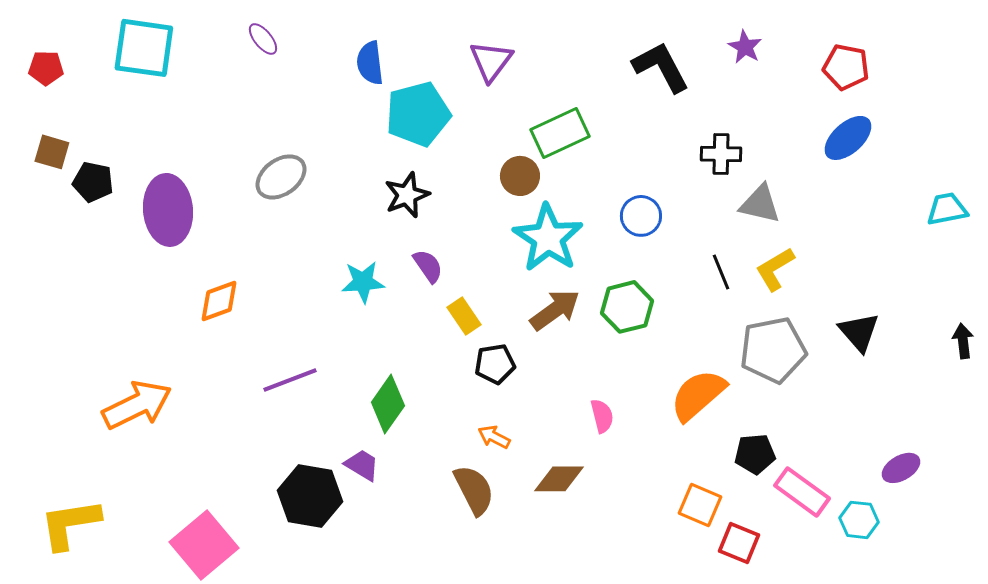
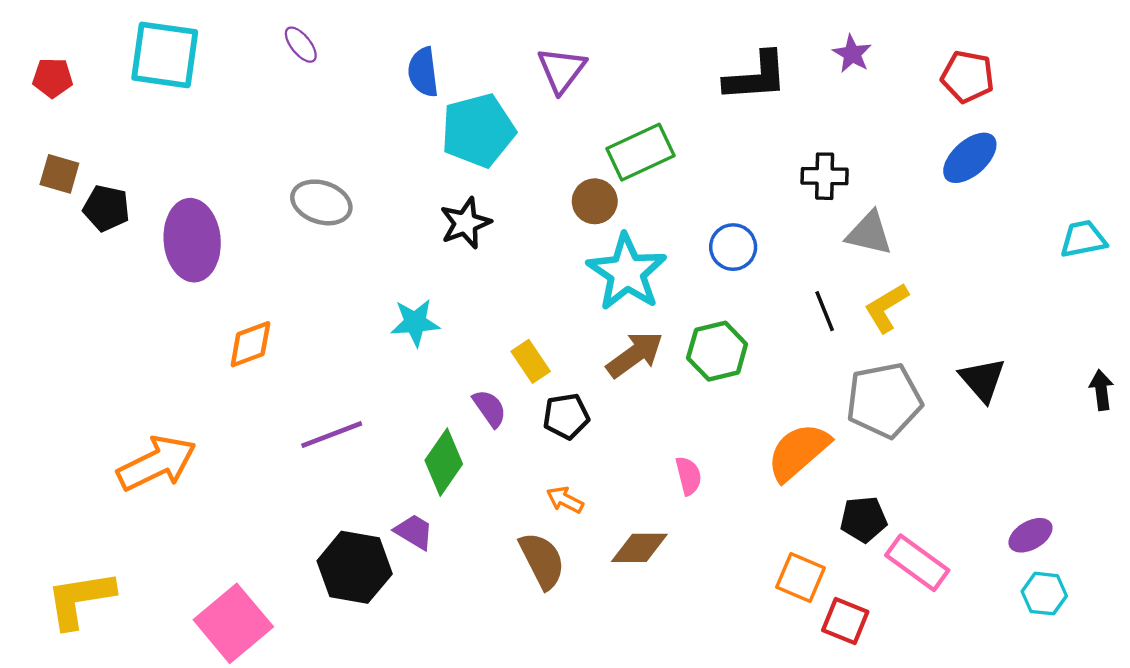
black L-shape: (661, 67) -> (756, 77), turned 114
gray ellipse: (281, 177) -> (321, 202), turned 54
purple semicircle: (428, 266) -> (490, 408), moved
cyan hexagon: (859, 520) -> (1044, 594), moved

